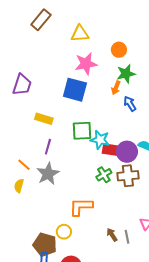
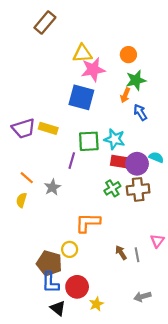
yellow triangle: (80, 34) -> (82, 54), moved
purple trapezoid: (22, 85) -> (24, 128), moved, turned 55
cyan star: (100, 140) -> (115, 139), moved
purple line: (48, 147) -> (72, 161), moved
gray star: (48, 174) -> (52, 187), size x0.7

